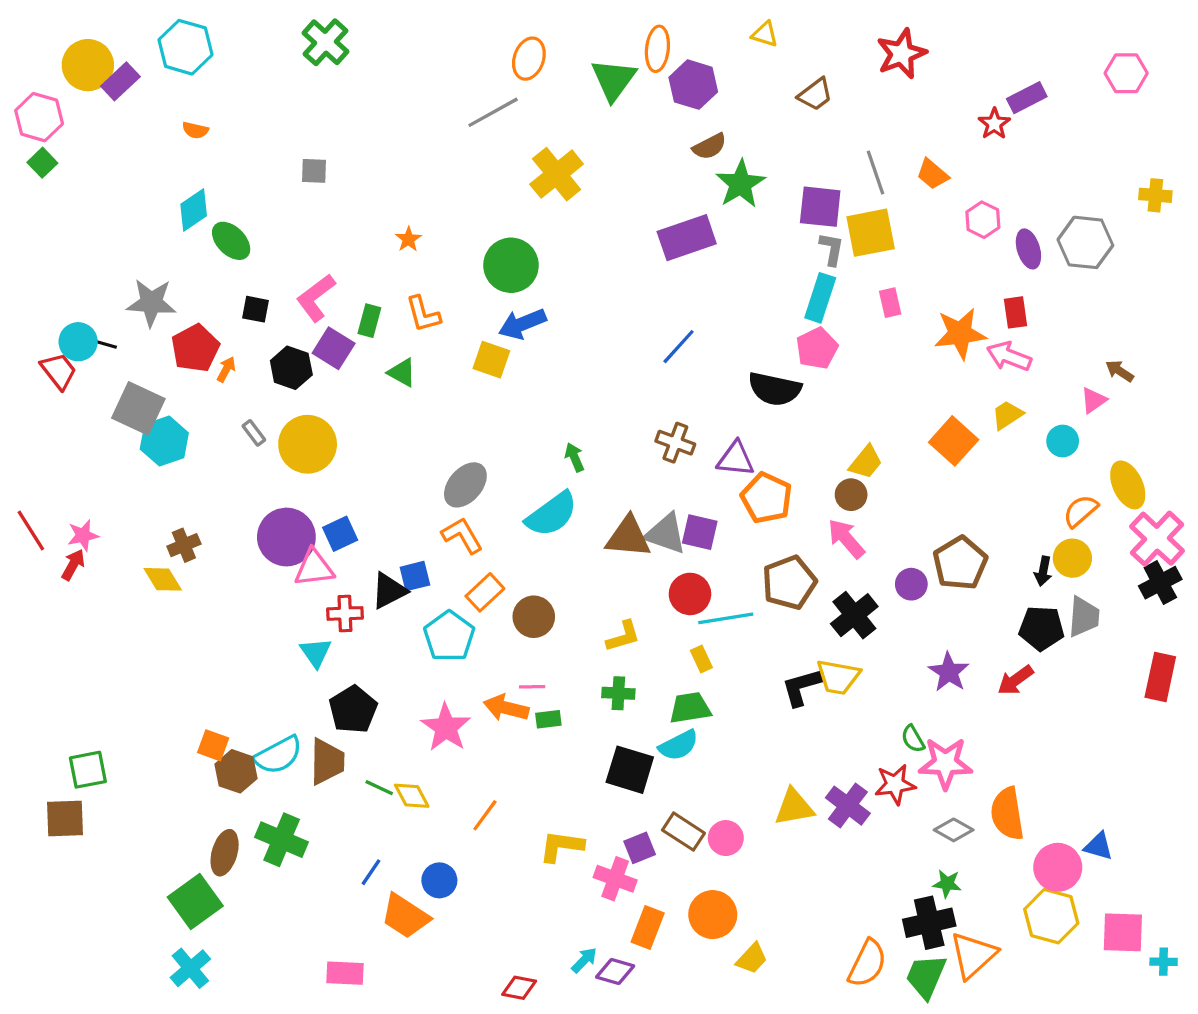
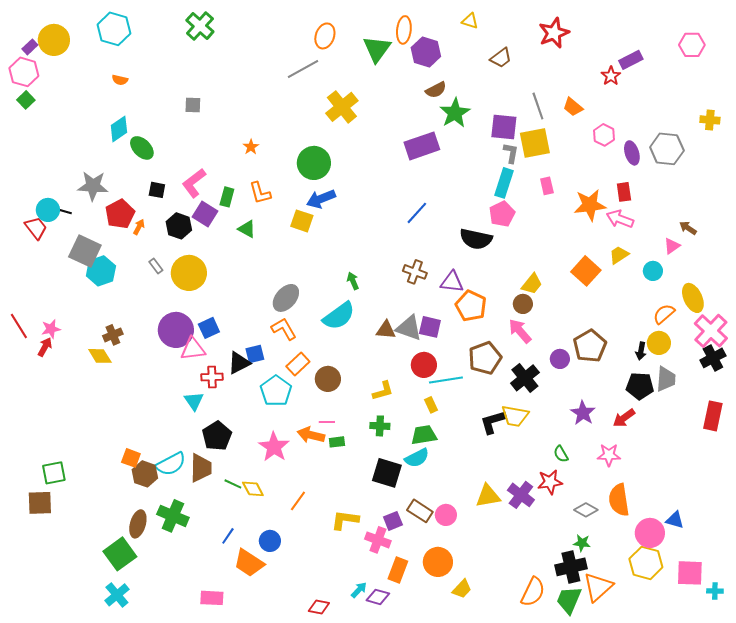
purple rectangle: (120, 81) -> (30, 47), moved, size x0.7
brown triangle: (628, 537) -> (386, 330), size x0.7
pink star: (945, 763) -> (609, 455), moved, size x0.7

